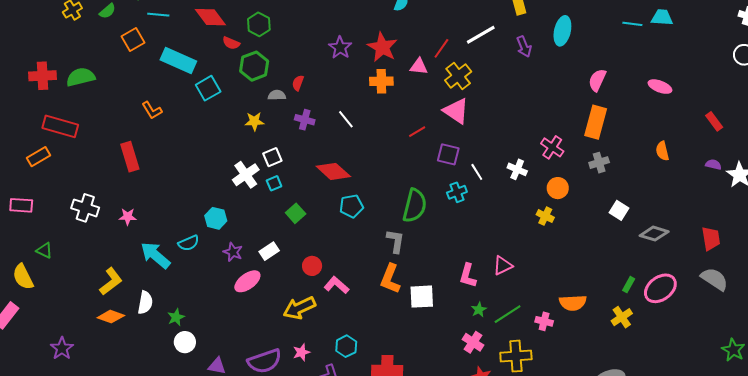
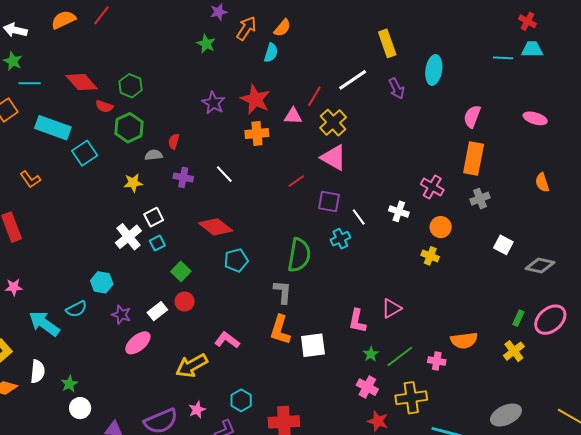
red circle: (312, 266) -> (185, 301), moved

